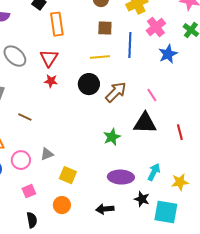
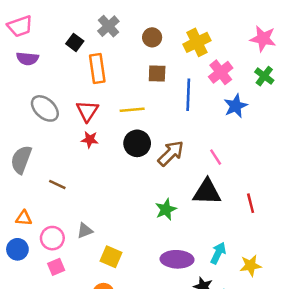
yellow line: (100, 57) -> (132, 110), moved
pink square: (29, 191) -> (56, 267), moved

